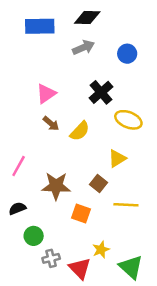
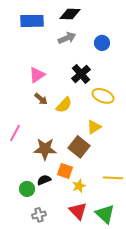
brown square: (98, 183) -> (79, 147), size x1.5
yellow line: (126, 205) -> (113, 178), moved
black semicircle: (17, 208) -> (44, 180), moved
yellow star: (101, 250) -> (79, 186), moved
gray cross: (51, 258) -> (39, 215), moved
red triangle: (80, 268) -> (78, 211), moved

